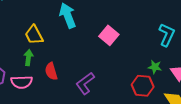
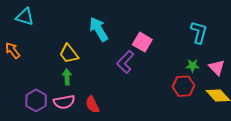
red semicircle: (51, 71) -> (92, 105), moved
purple L-shape: (85, 83) -> (125, 62), moved

